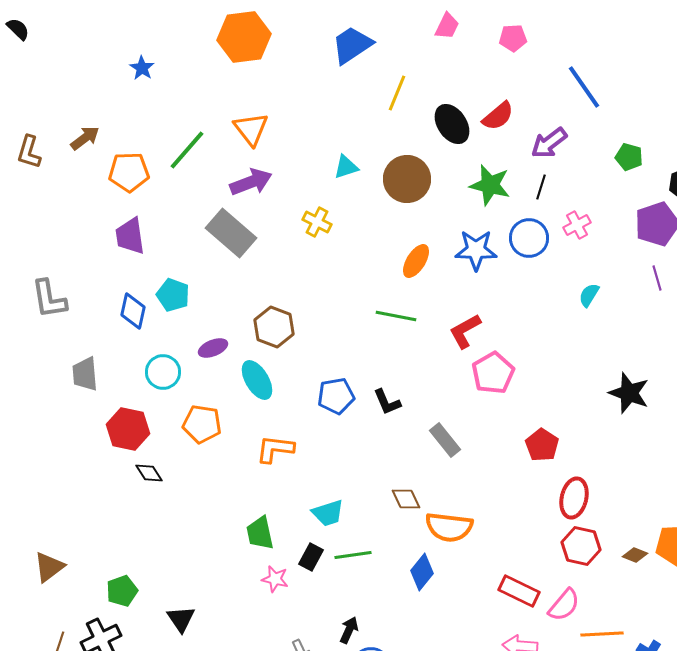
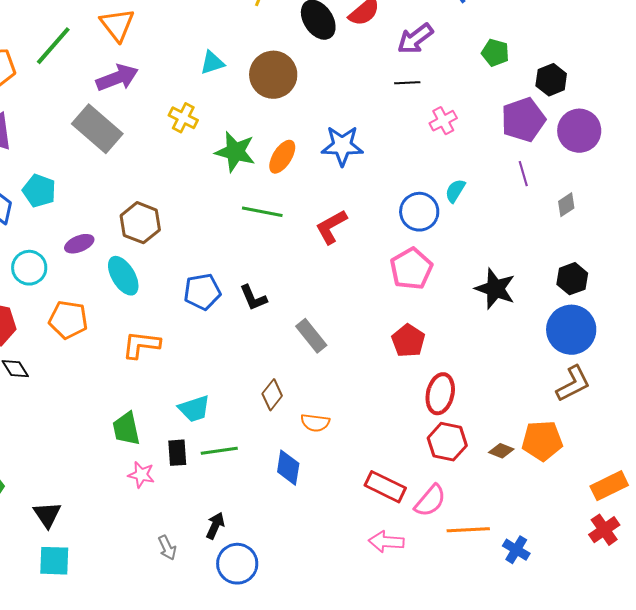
green star: (490, 185) -> (235, 152), moved
black line: (541, 187) -> (407, 83), turned 70
blue circle: (529, 238) -> (419, 212), moved
pink pentagon: (493, 373) -> (411, 269), moved
brown diamond: (406, 499) -> (272, 395), turned 64
orange semicircle: (449, 527) -> (315, 423), size x0.6
black rectangle: (311, 557) -> (177, 453), turned -32
blue diamond: (422, 572) -> (288, 468), turned -30

